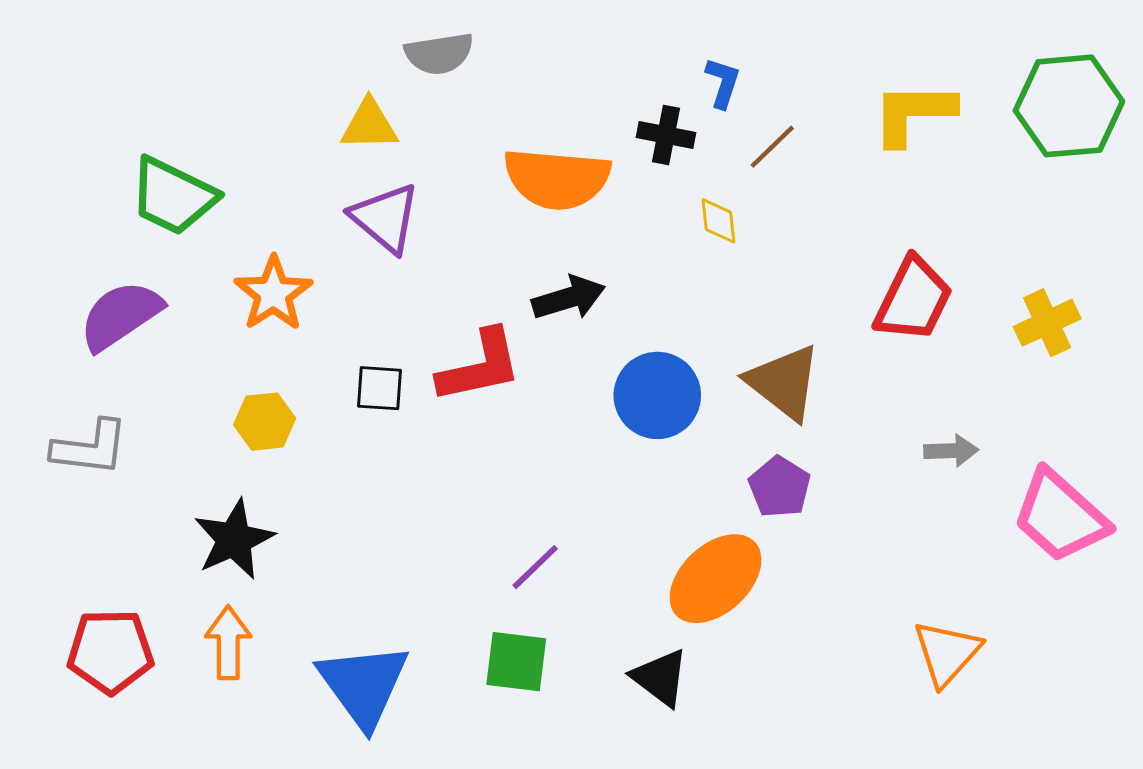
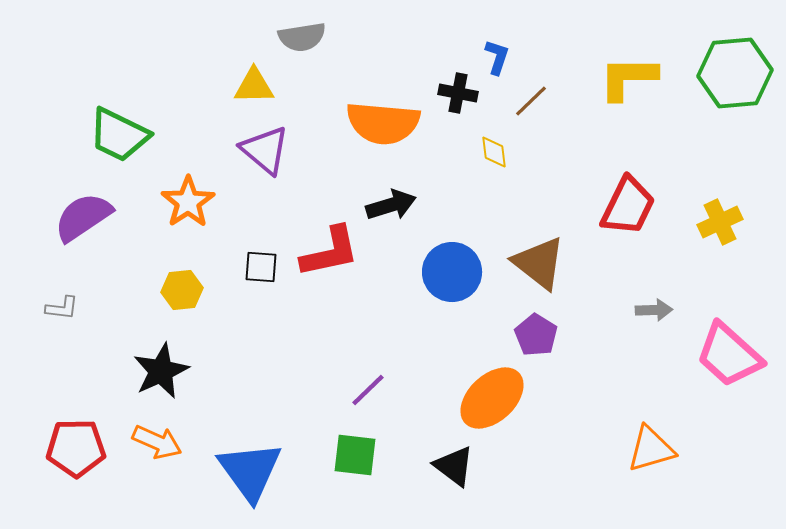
gray L-shape: (90, 448) -> (62, 308), size x0.6
orange arrow: (228, 643) -> (157, 442), turned 114
orange triangle: (947, 653) -> (651, 449), turned 32

